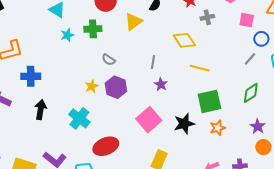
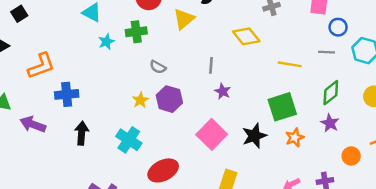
gray line: (250, 59) -> (326, 52), turned 56
yellow line: (200, 68) -> (290, 64), moved
purple star: (258, 126) -> (330, 123), moved

